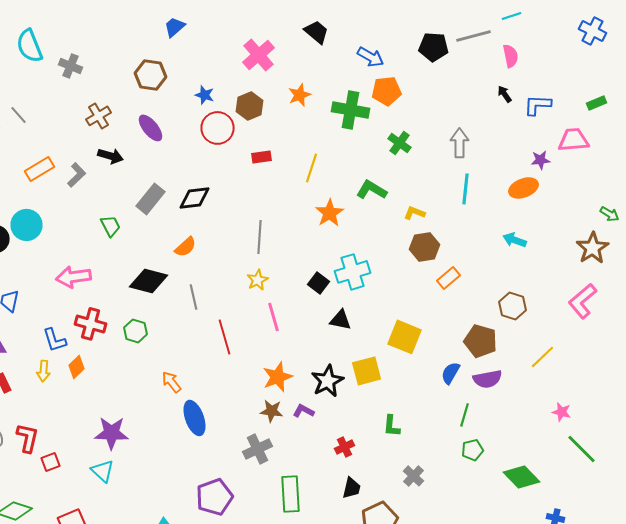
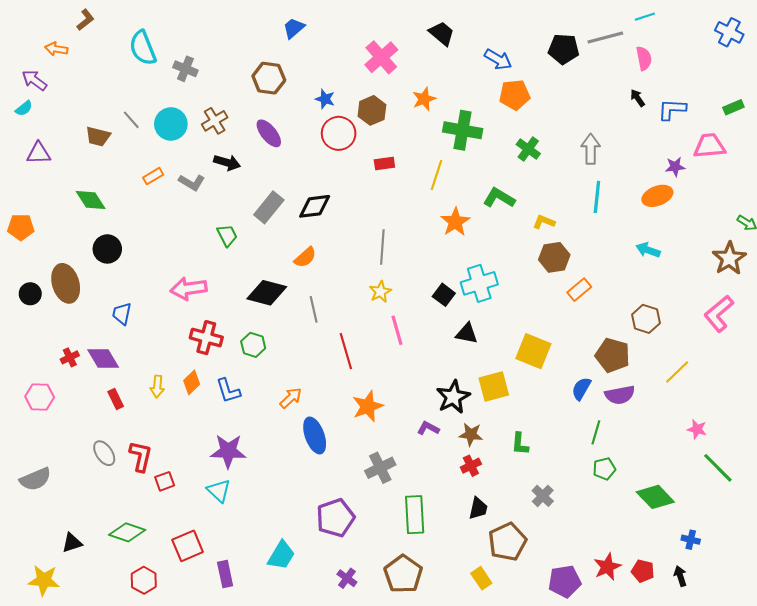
green cross: (350, 110) -> (463, 130), moved
orange rectangle: (40, 169) -> (153, 176), size x0.7
gray L-shape: (76, 175) -> (192, 182), turned 75
cyan circle: (26, 225) -> (171, 124), moved
blue L-shape: (54, 340) -> (228, 391), moved
orange star: (278, 377) -> (368, 406), moved
orange arrow: (172, 382) -> (291, 398), turned 85
brown star: (272, 411) -> (471, 434), moved

